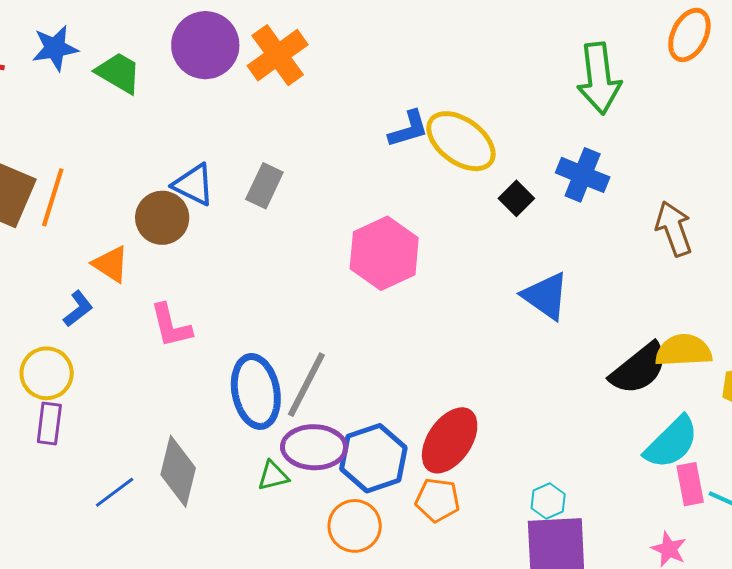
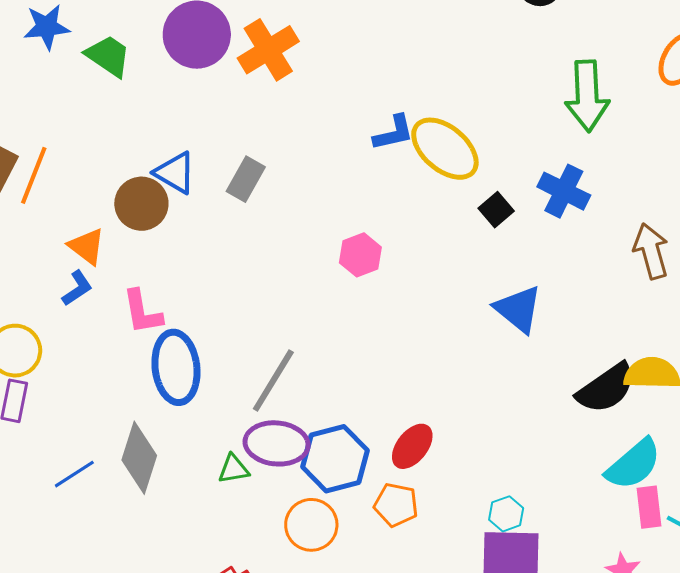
pink hexagon: (384, 253) -> (360, 255), size x0.6
blue L-shape: (78, 309) -> (77, 288), moved
blue ellipse: (256, 391) -> (176, 367), moved
red ellipse: (450, 440) -> (412, 446), size x0.7

